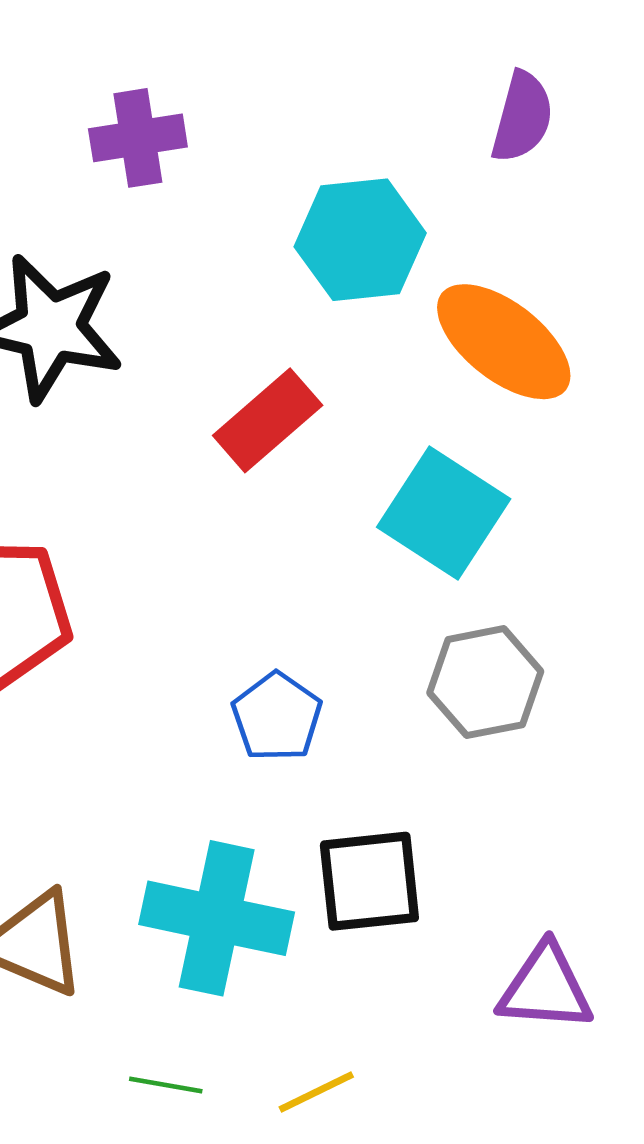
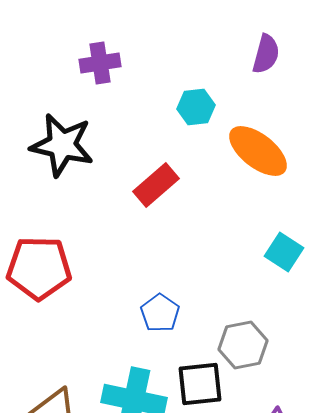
cyan hexagon: (360, 240) -> (196, 107), size x0.7
cyan square: (444, 513) -> (284, 252), moved, size x0.7
gray hexagon: (485, 682) -> (243, 345), moved

